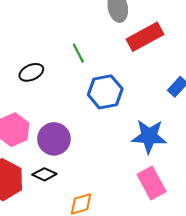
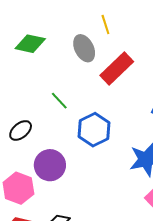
purple circle: (54, 139) -> (50, 165), moved

